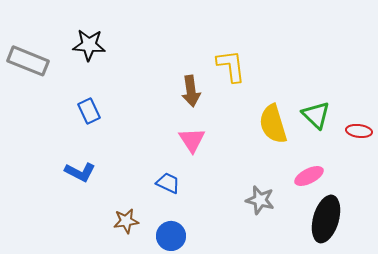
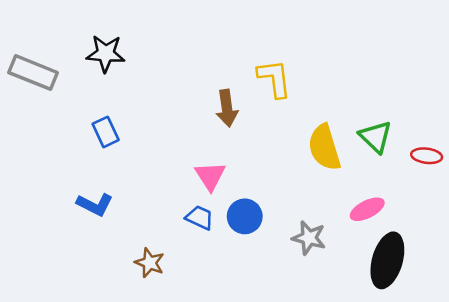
pink triangle: (192, 140) -> (210, 176), moved
brown star: (126, 221) -> (150, 263), turned 30
blue circle: (171, 236) -> (245, 216), moved

